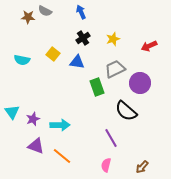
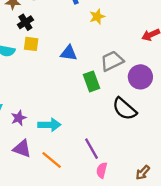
black cross: (83, 38) -> (25, 22), moved
yellow star: (113, 39) -> (97, 17), moved
yellow square: (53, 54) -> (31, 44), moved, turned -32
purple line: (111, 138) -> (91, 149), moved

